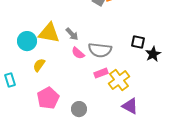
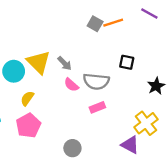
yellow triangle: (49, 33) -> (39, 62), turned 35
black square: (138, 42) -> (127, 62), moved
yellow cross: (119, 80) -> (146, 123), moved
pink pentagon: (48, 98) -> (28, 126), moved

